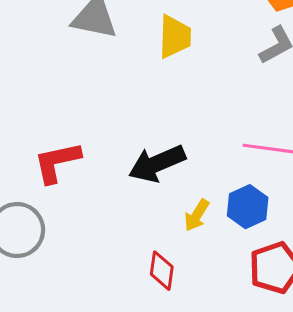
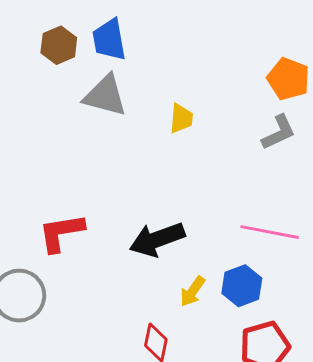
yellow trapezoid: (175, 37) -> (181, 118), size x0.7

